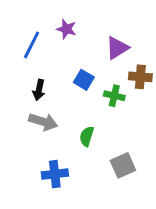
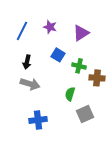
purple star: (66, 29) -> (50, 27), moved
brown cross: (140, 77) -> (97, 78), moved
green semicircle: (87, 136) -> (70, 94), moved

